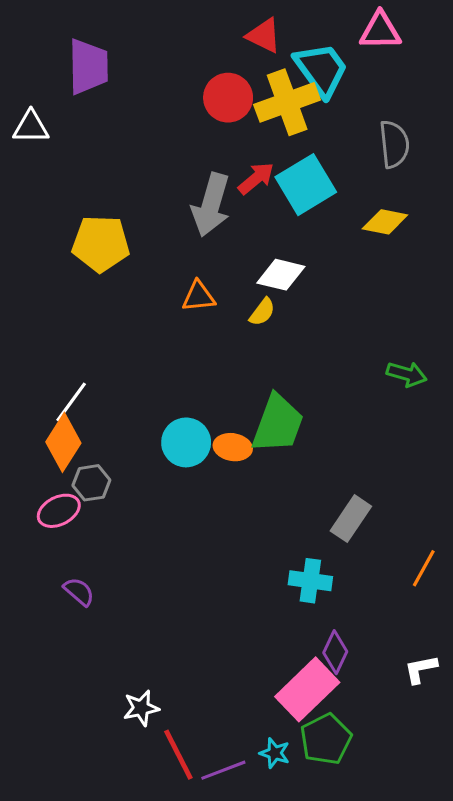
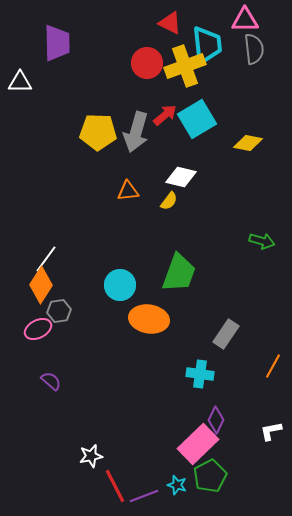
cyan trapezoid: (321, 70) -> (207, 45), turned 30
gray semicircle: (394, 144) -> (254, 49), moved
yellow pentagon: (101, 244) -> (98, 132), moved
orange ellipse: (233, 447) -> (149, 319), moved, size x1.6

